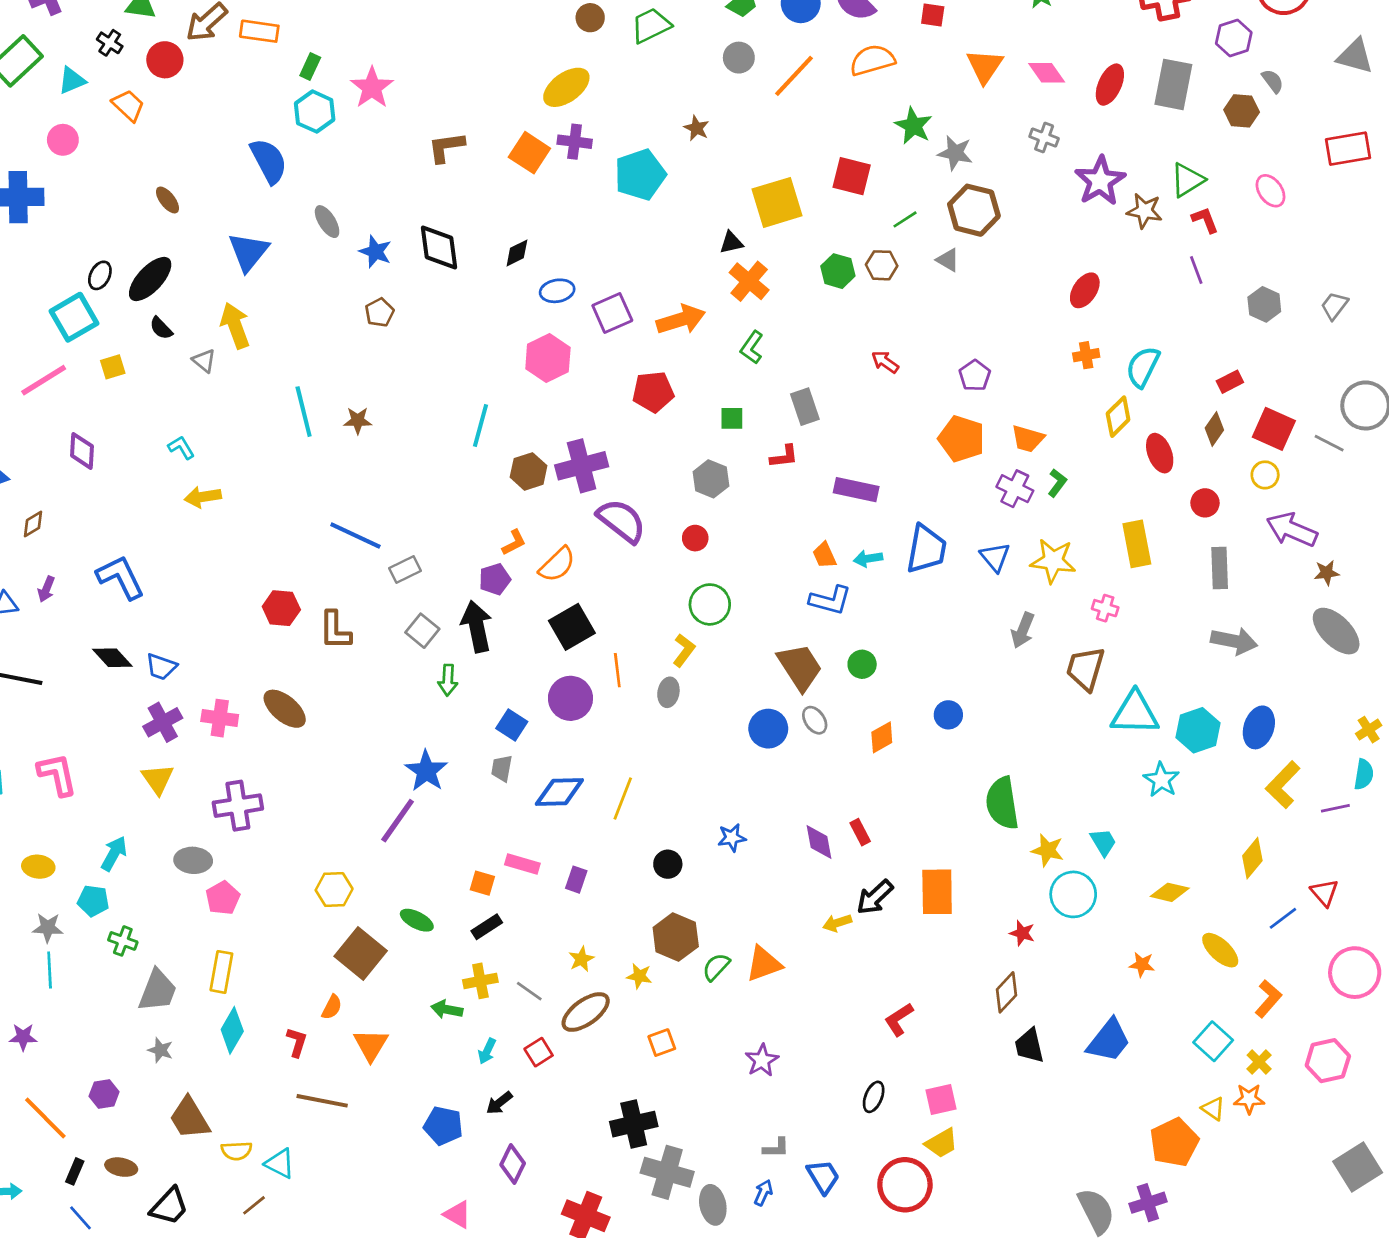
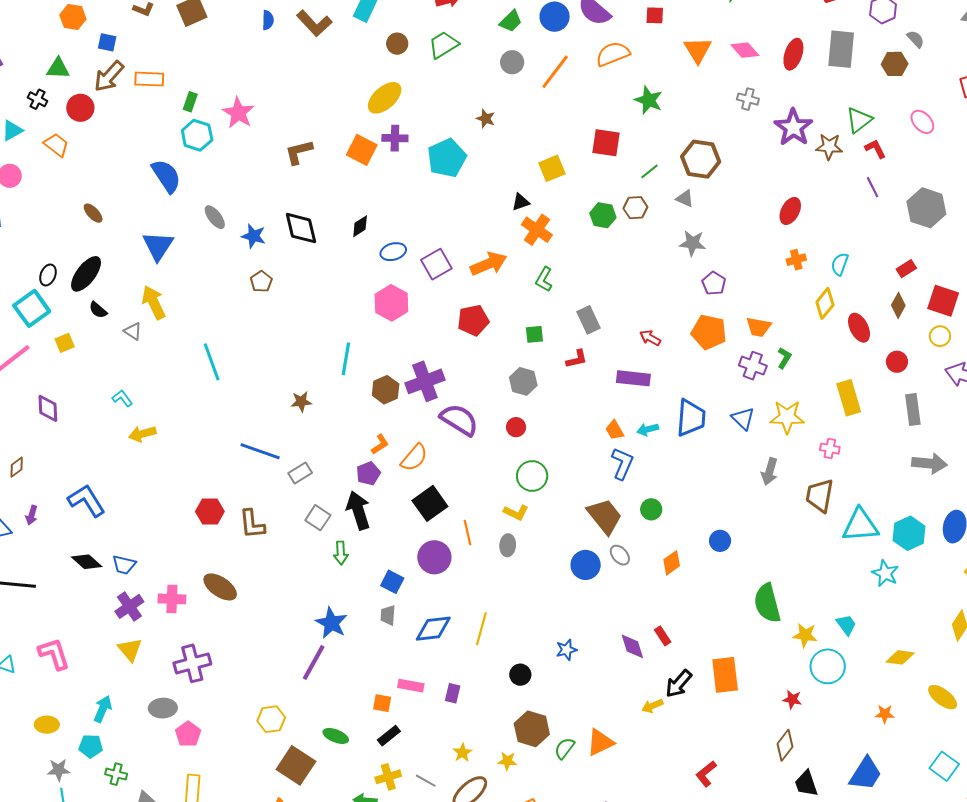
gray star: (955, 153) -> (693, 243), moved
yellow square: (777, 202) -> (552, 168), size x0.7
gray hexagon: (1264, 304) -> (926, 208), size x1.5
red arrow: (885, 362) -> (650, 338), moved
cyan semicircle: (1143, 367) -> (840, 264), size x0.7
brown star: (358, 421) -> (301, 402), moved
blue L-shape: (830, 600) -> (622, 464), turned -76
yellow L-shape: (684, 650) -> (516, 512), turned 85

